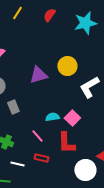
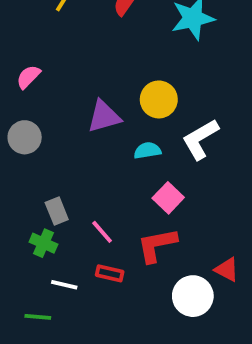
gray rectangle: (13, 107) -> (57, 211), moved
cyan semicircle: (52, 117) -> (147, 151), moved
red L-shape: (66, 143) -> (157, 245), turned 80

